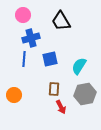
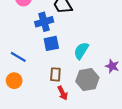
blue cross: (31, 38) -> (44, 22), moved
blue line: (24, 59) -> (18, 57), moved, turned -63

